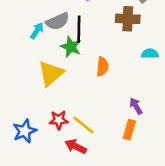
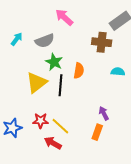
black line: (79, 29) -> (60, 85), moved
cyan arrow: (37, 31) -> (17, 39), moved
orange semicircle: (102, 67) -> (79, 71), moved

